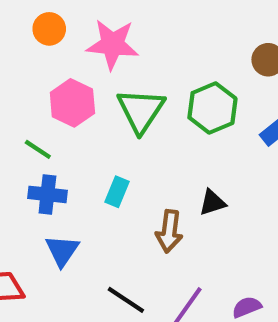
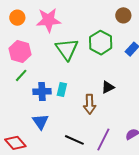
pink hexagon: (72, 103) -> (20, 52), moved
green line: (38, 149) -> (21, 75), turned -72
blue cross: (47, 194) -> (42, 91), moved

